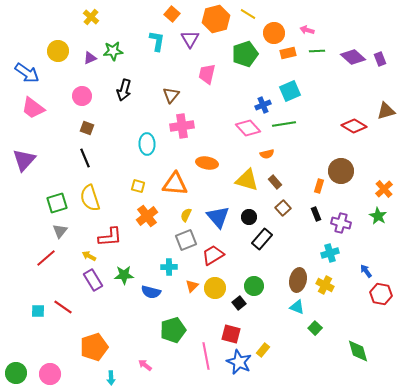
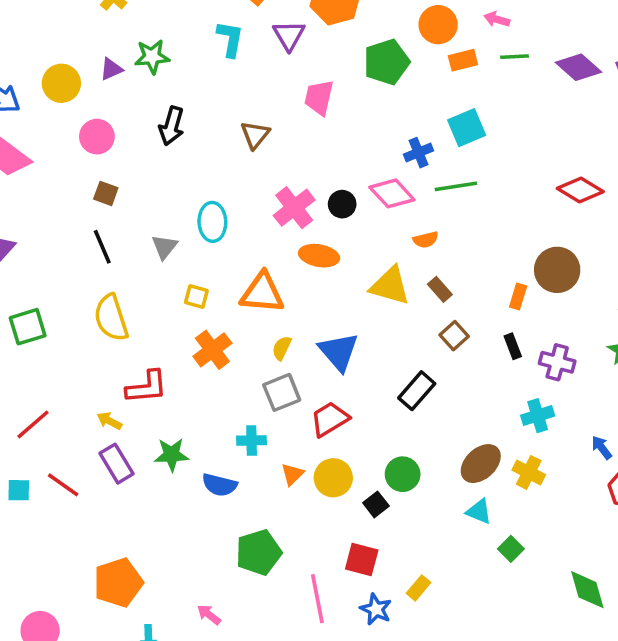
yellow circle: (58, 51) -> (61, 83), moved
pink cross: (182, 126) -> (294, 208), moved, turned -30
green square: (57, 203) -> (28, 327), moved
black circle: (249, 217) -> (342, 204), moved
gray triangle: (60, 231) -> (164, 247), moved
brown ellipse: (298, 280) -> (481, 464), turned 35
red line: (63, 307) -> (63, 485), moved
cyan square: (38, 311) -> (19, 490), moved
blue star: (239, 362) -> (376, 609), size x0.7

